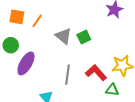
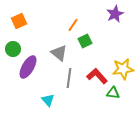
orange square: (17, 17) -> (19, 21), turned -35
orange line: (37, 21) -> (73, 25), moved
gray triangle: (64, 36) -> (59, 53), moved

